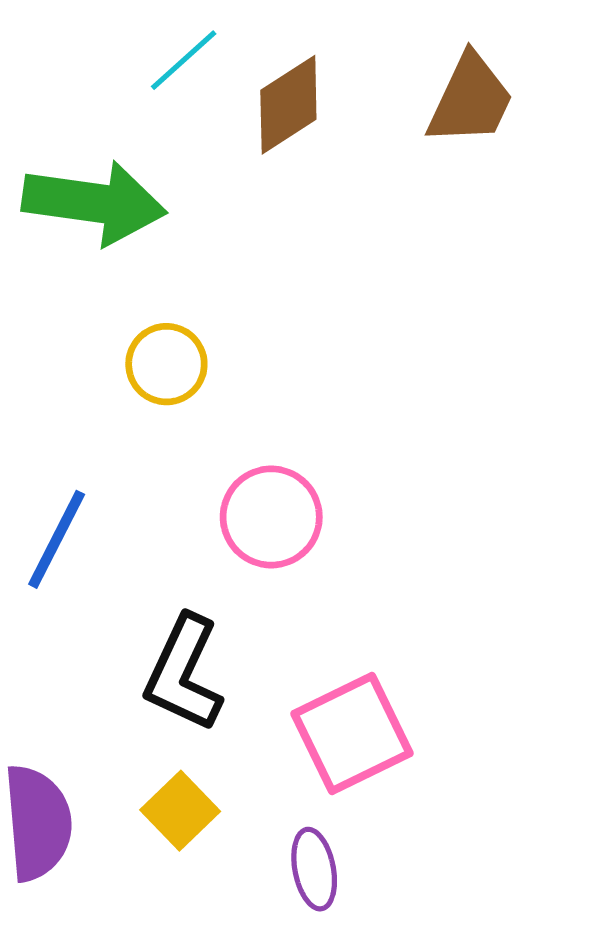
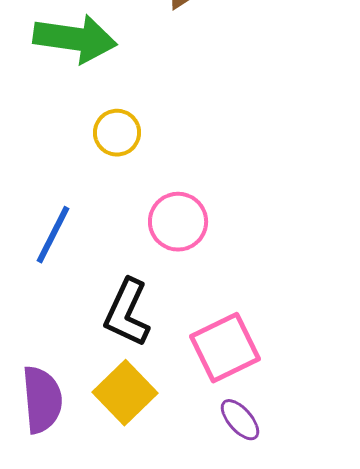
yellow square: (180, 811) -> (125, 393), size x1.4
purple ellipse: (314, 869) -> (240, 420), moved, turned -30

